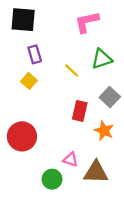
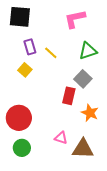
yellow line: (72, 71) -> (51, 53), moved
gray square: (110, 97) -> (83, 79), moved
green circle: (52, 179) -> (22, 148), moved

